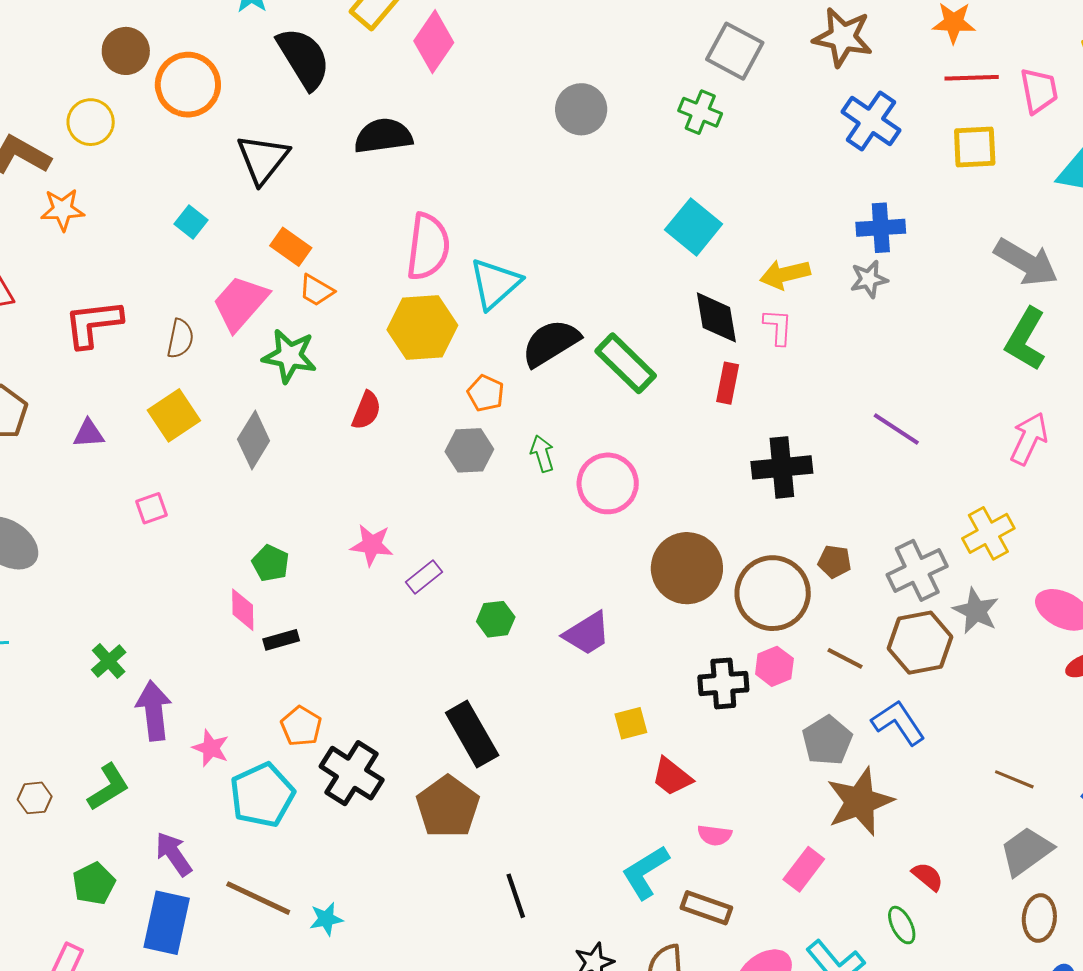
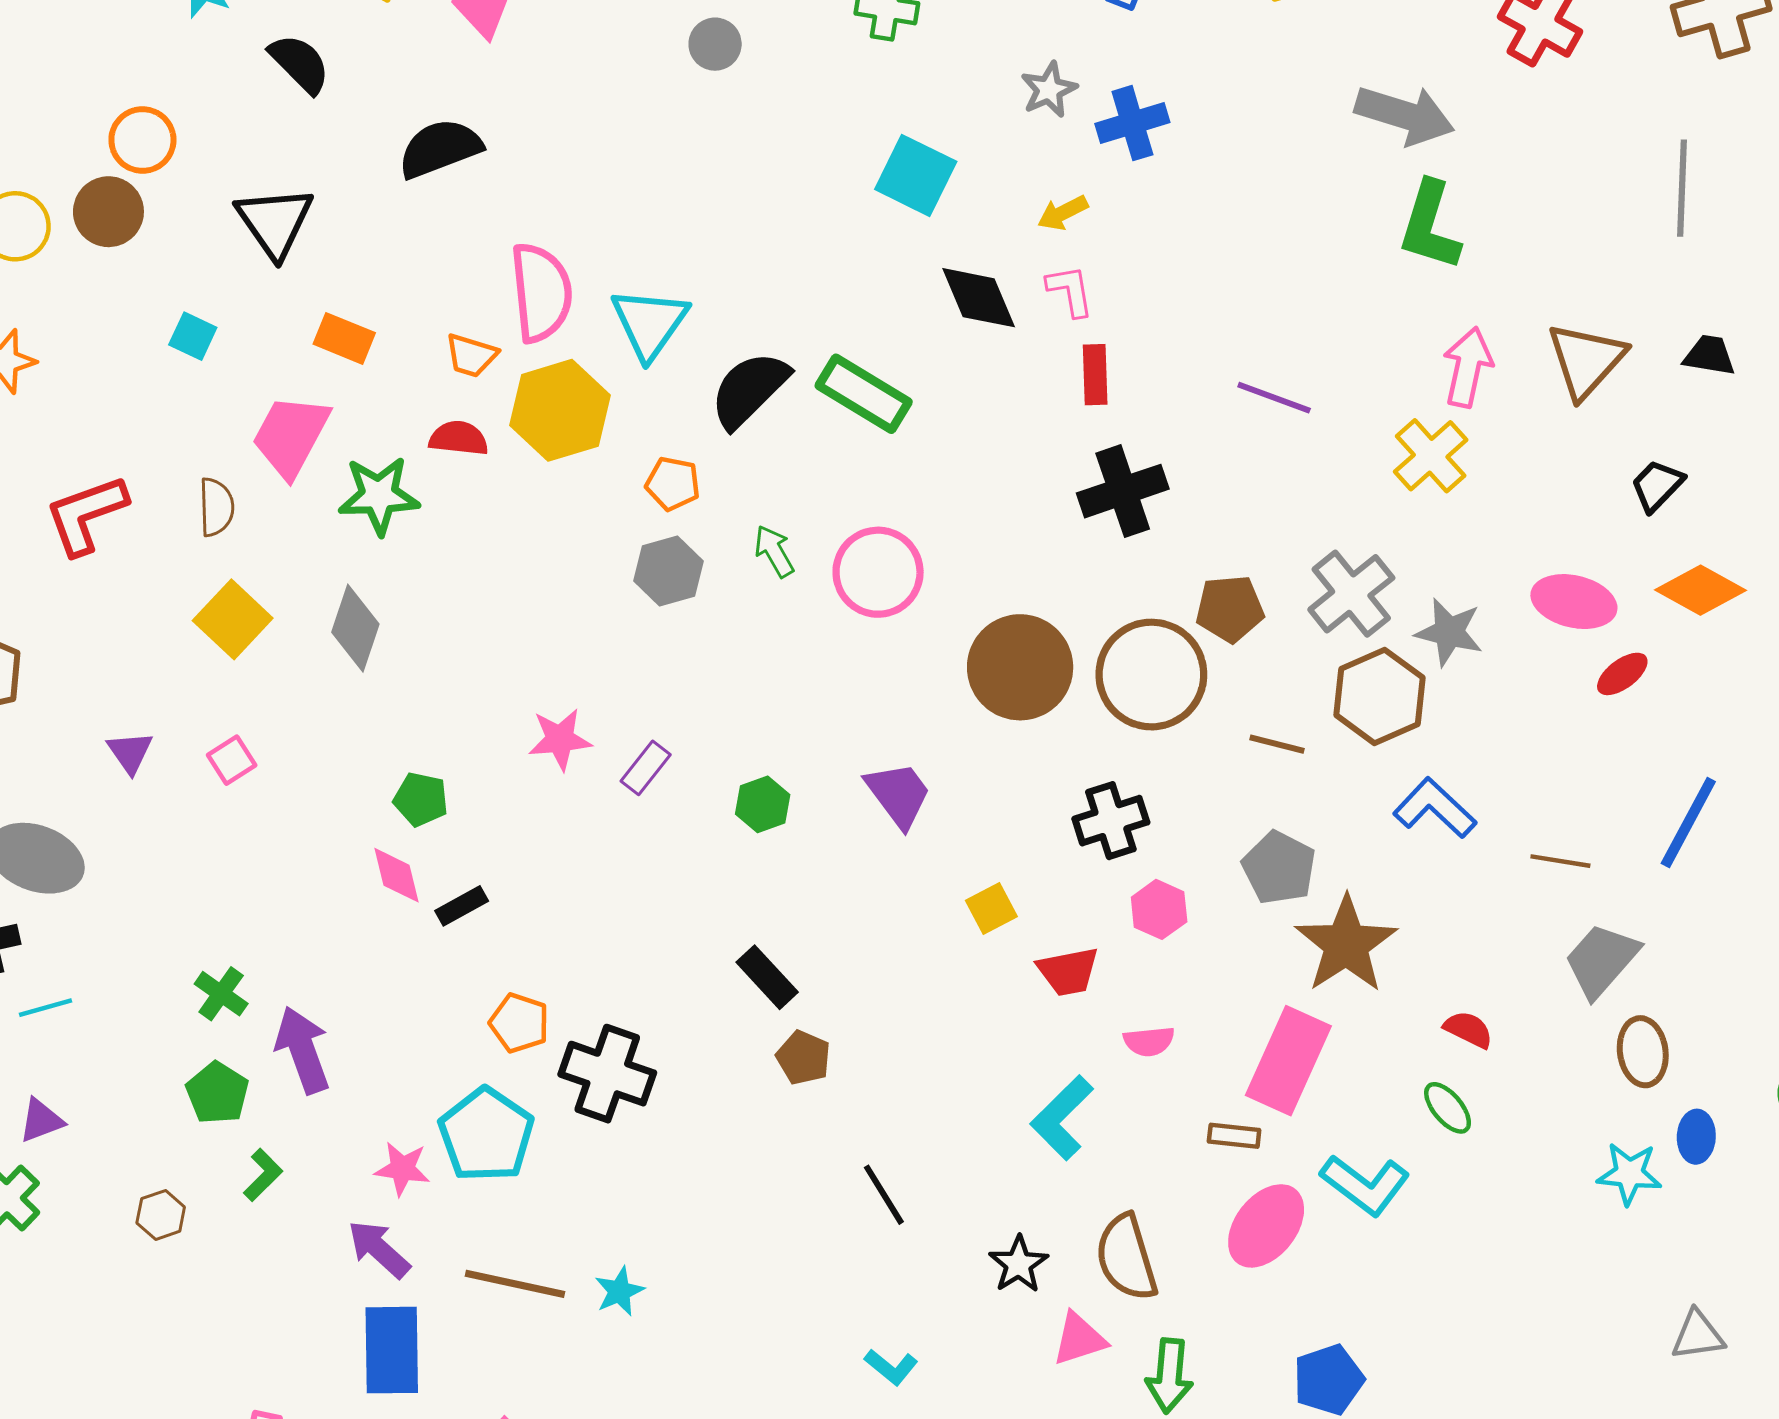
brown circle: (126, 51) -> (108, 212), moved
black semicircle: (304, 58) -> (300, 64), size x0.7
orange circle: (188, 85) -> (142, 140), size x0.7
gray circle: (581, 109) -> (715, 44), size x0.7
blue cross: (881, 228) -> (1132, 123), moved
yellow arrow: (785, 274) -> (1063, 213), size x0.7
gray star: (869, 279) -> (1049, 90), moved
orange trapezoid: (316, 290) -> (471, 355), moved
red rectangle: (728, 383) -> (1095, 375), moved
red semicircle: (366, 410) -> (459, 438), moved, turned -93
purple triangle: (89, 433) -> (130, 752), moved, turned -48
yellow cross: (988, 533) -> (1431, 456), moved
brown pentagon: (835, 562) -> (1230, 609), size x1.4
purple trapezoid: (587, 633) -> (898, 794), turned -82
pink hexagon: (774, 666) -> (1159, 909), moved
blue L-shape: (898, 723) -> (1435, 808), moved
black rectangle: (472, 734) -> (767, 977), size x0.7
pink star: (211, 748) -> (402, 1169), moved
red trapezoid: (672, 777) -> (1068, 972), turned -36
green L-shape: (108, 787) -> (263, 1175), size x0.7
brown pentagon: (448, 807) -> (803, 1058), moved, size x0.6
pink rectangle: (804, 869) -> (1288, 1061), size x1.6
green pentagon: (94, 884) -> (217, 1093), moved
brown rectangle: (706, 908) -> (1234, 1136), moved, size x0.7

